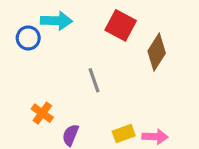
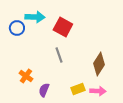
red square: (121, 25) -> (63, 27), moved
brown diamond: (157, 52) -> (99, 64), moved

